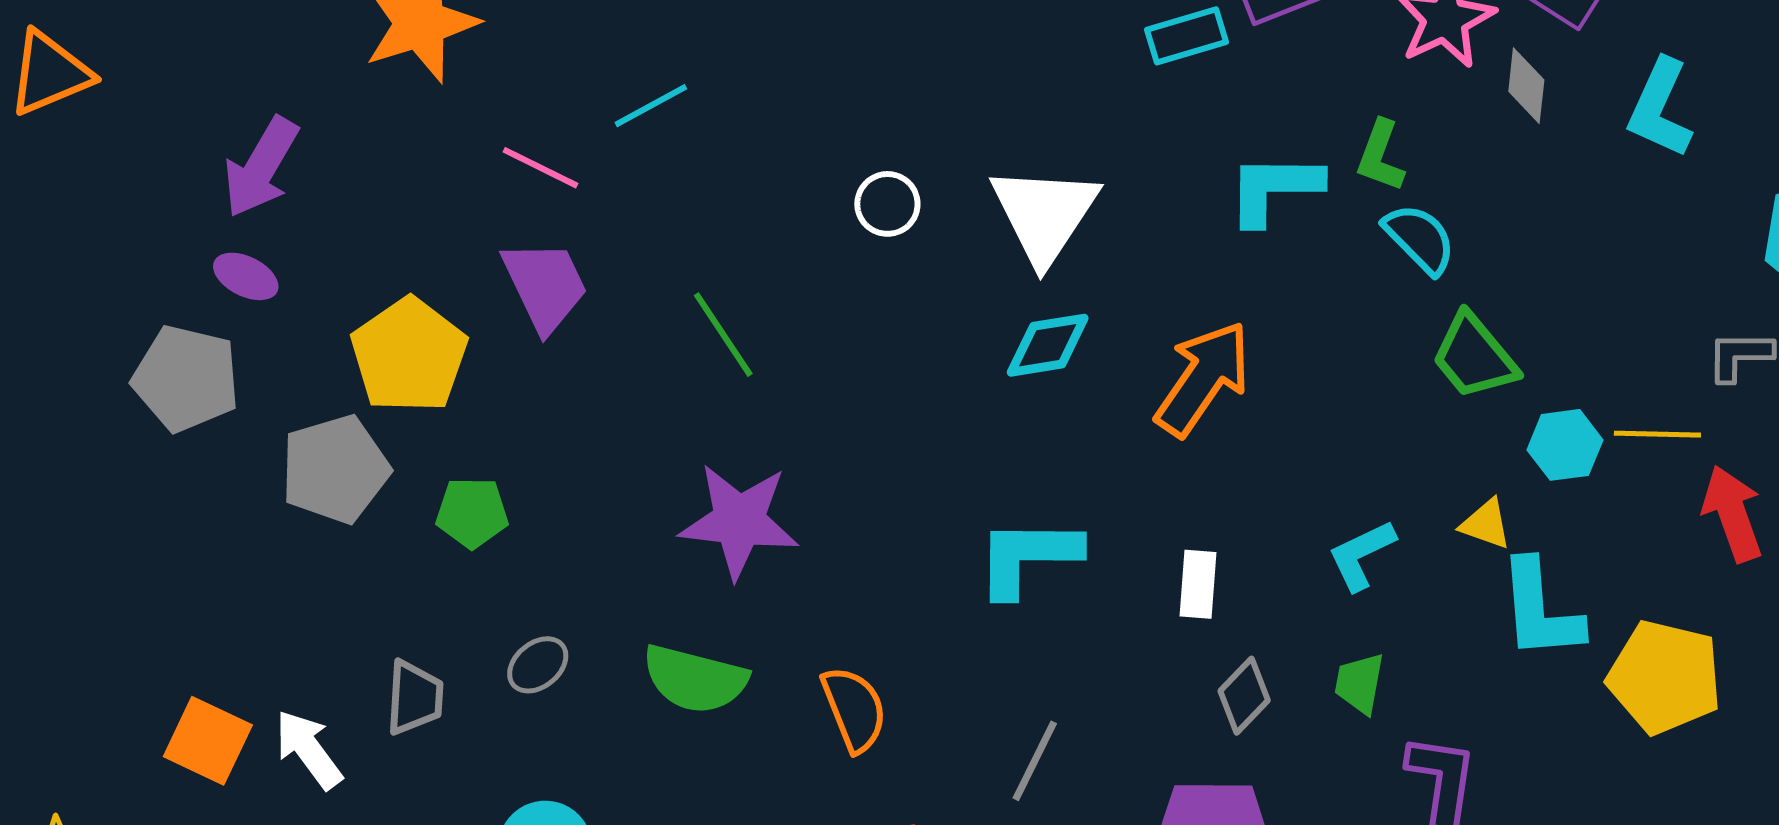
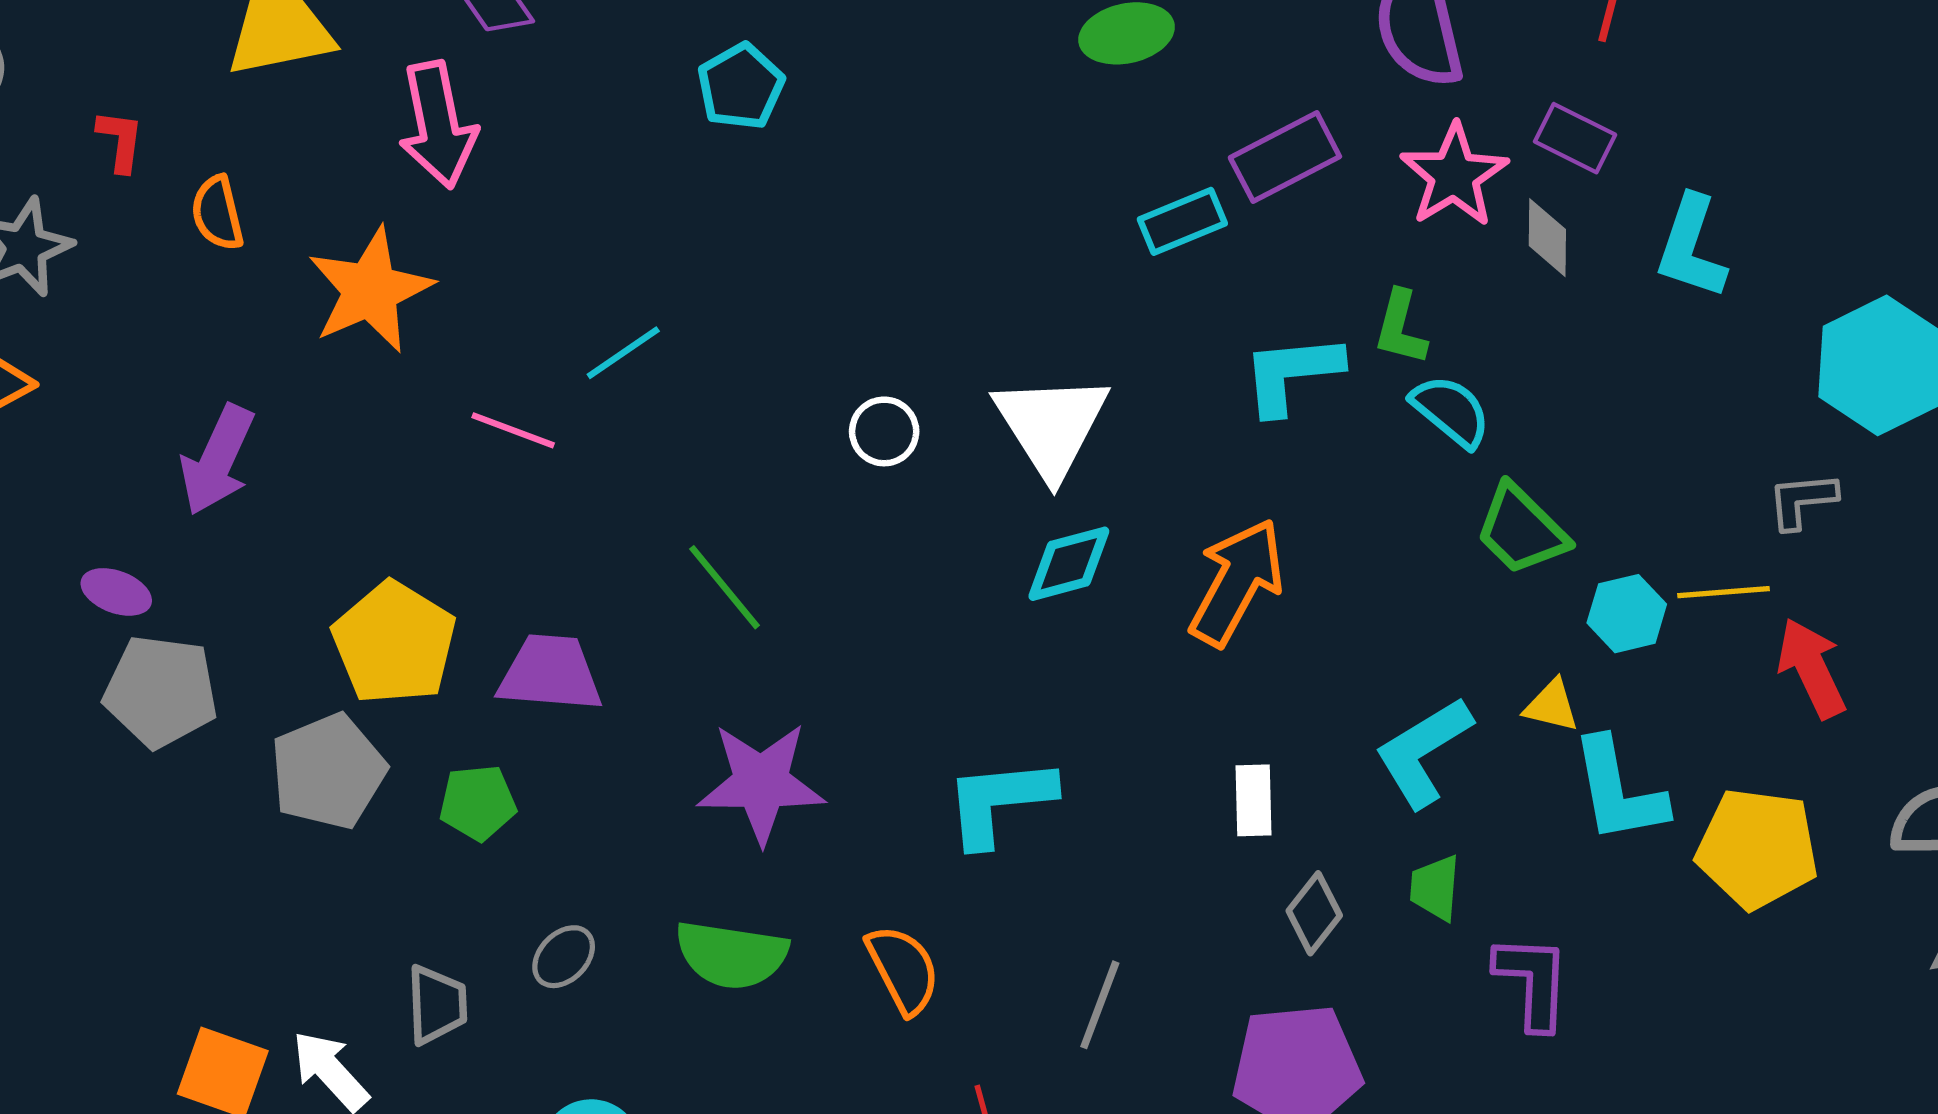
purple ellipse: (246, 276) -> (116, 592), moved
purple trapezoid: (545, 286) -> (550, 673), moved, turned -54
cyan L-shape: (1361, 555) -> (1423, 752), size x1.4
cyan L-shape: (1028, 557) -> (999, 802), moved

